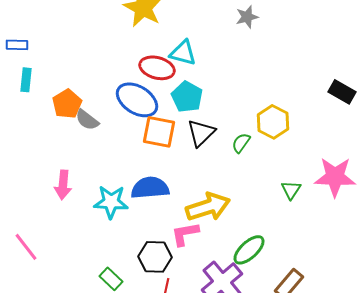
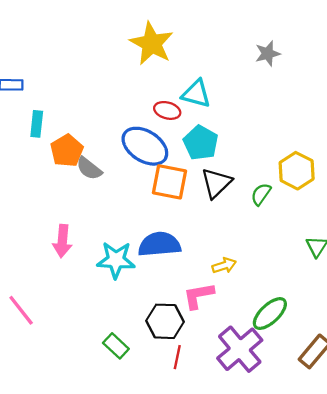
red ellipse: (157, 68) -> (167, 110), size x0.7
cyan rectangle: (26, 80) -> (37, 124), moved
yellow arrow: (208, 207) -> (224, 266), size x0.5

